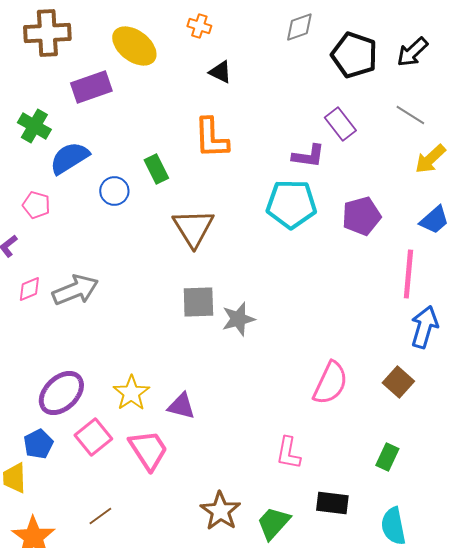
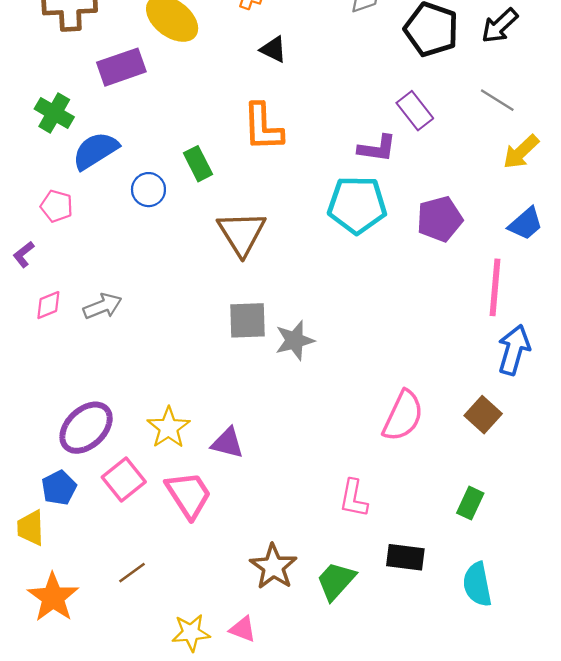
gray arrow: (75, 290) -> (103, 306), size x0.7

